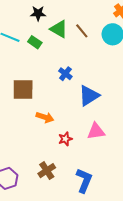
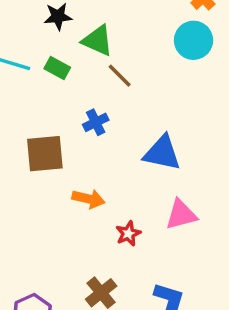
brown line: (82, 31) -> (120, 76), moved
blue cross: (65, 74) -> (96, 122), moved, turned 32
blue triangle: (89, 96) -> (162, 153), turned 50

